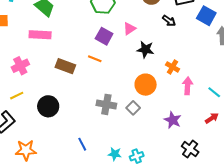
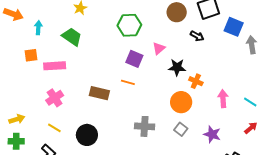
pink rectangle: (40, 35) -> (55, 66), moved
orange cross: (173, 67) -> (196, 81), moved
yellow line: (17, 96) -> (54, 128), turned 64
gray square: (133, 108) -> (181, 129), moved

